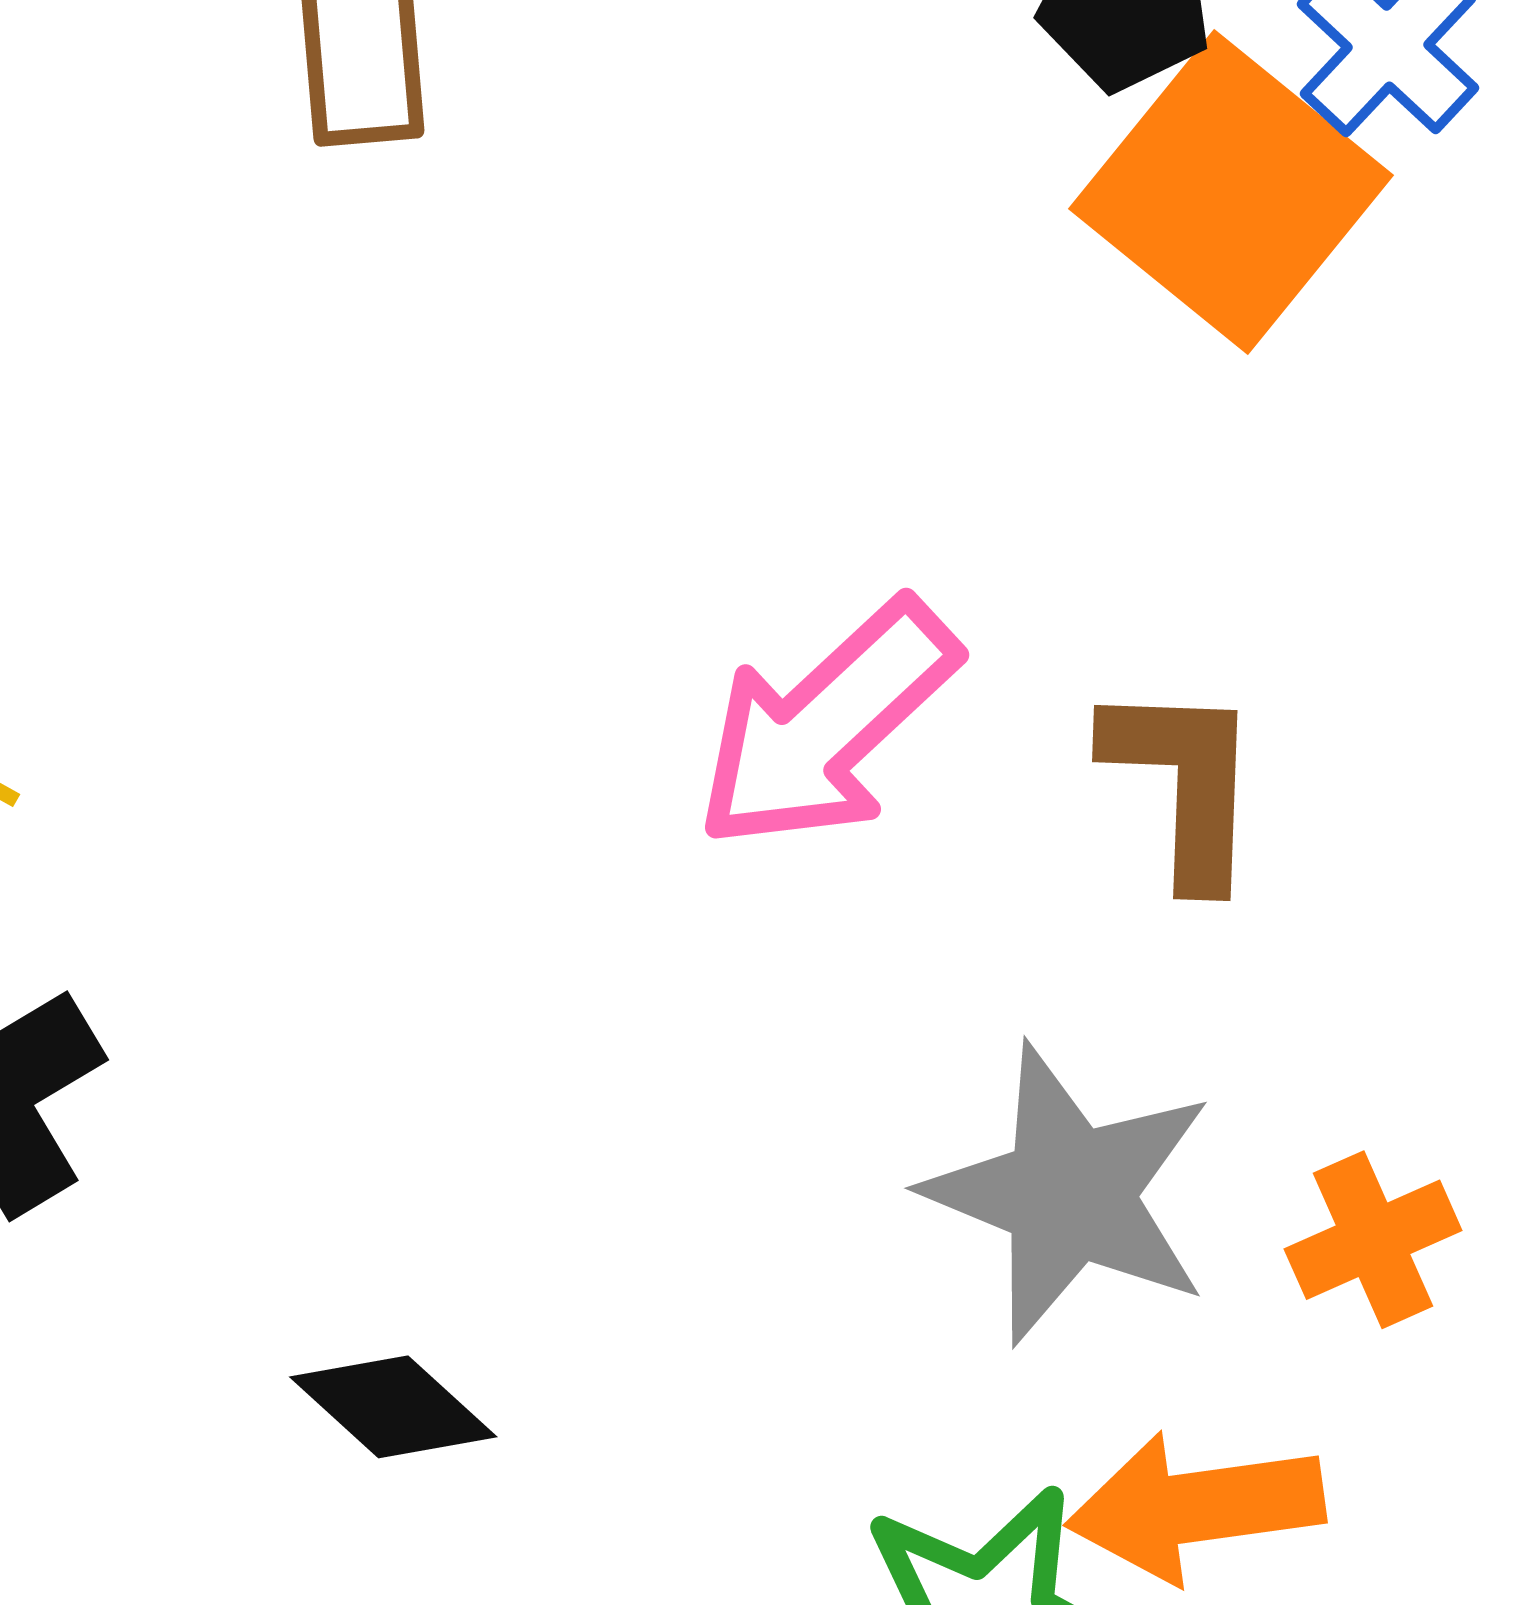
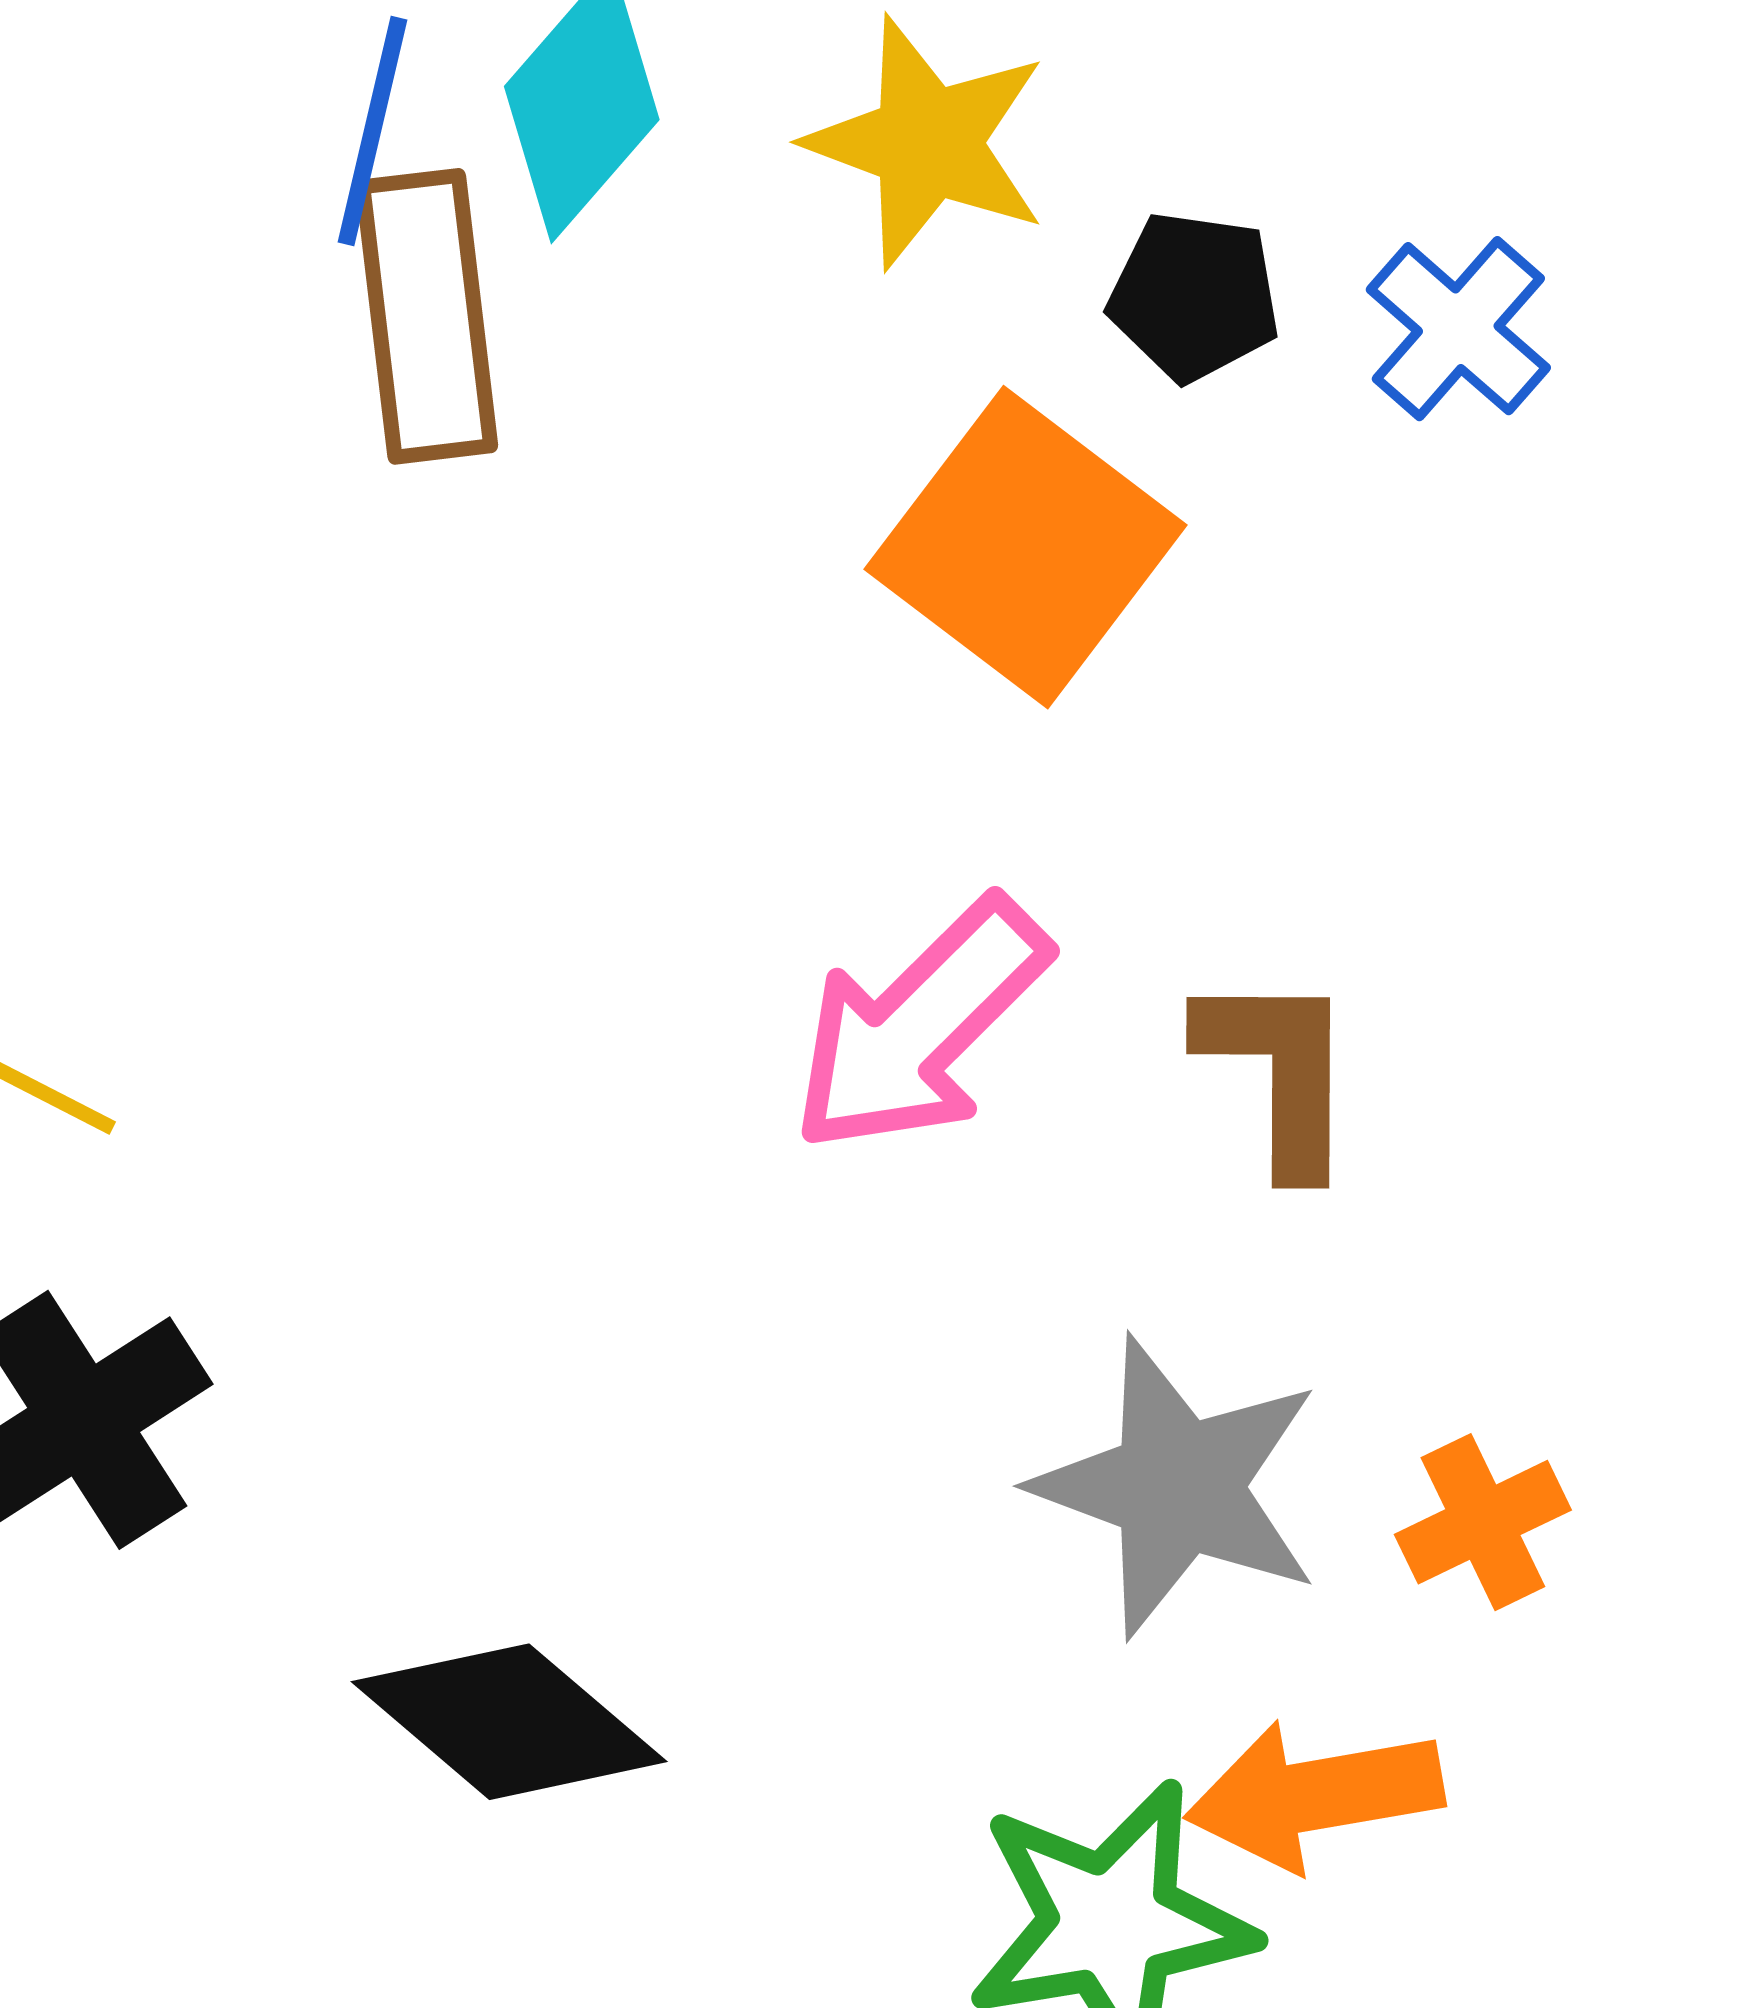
orange square: (1231, 192) -> (1026, 547), moved
black diamond: (393, 1407) -> (509, 1722), size x1.5

